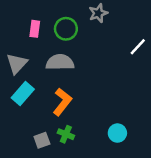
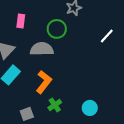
green circle: (66, 29) -> (57, 29), moved
green cross: (66, 134) -> (55, 105), moved, turned 32

